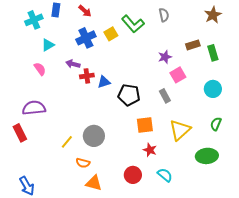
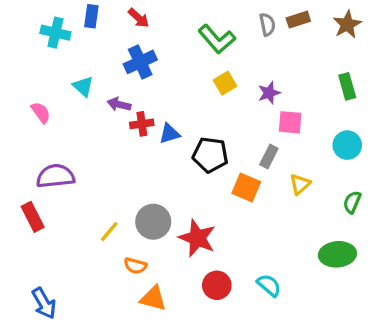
cyan cross: (34, 20) -> (55, 33), turned 36
yellow square: (111, 34) -> (225, 83), moved
cyan triangle: (48, 45) -> (83, 86), moved, turned -48
brown rectangle: (193, 45) -> (298, 20), moved
pink semicircle: (40, 69) -> (41, 112), moved
pink square: (178, 75) -> (290, 122), turned 35
gray rectangle: (165, 96) -> (269, 156), turned 56
orange square: (145, 125) -> (246, 187), moved, turned 30
yellow triangle: (180, 130) -> (300, 184), moved, size x0.6
red star: (150, 150) -> (197, 238), moved, size x1.6

